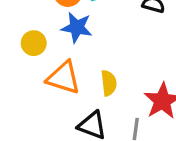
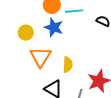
orange triangle: (64, 78) -> (41, 57), turned 35

